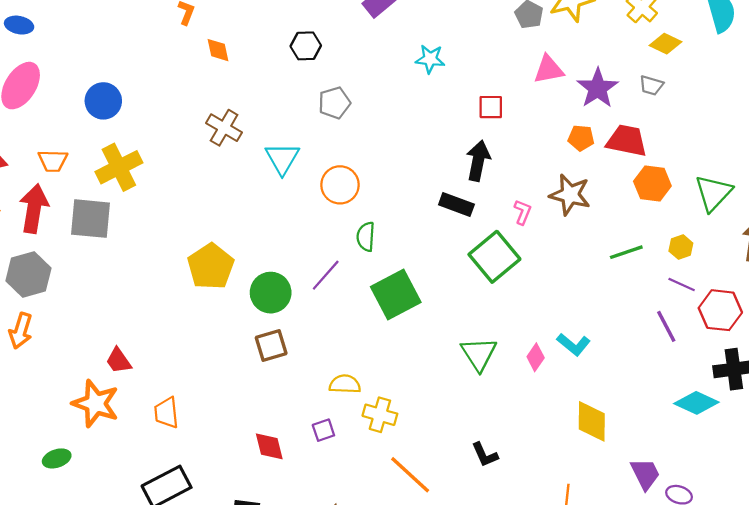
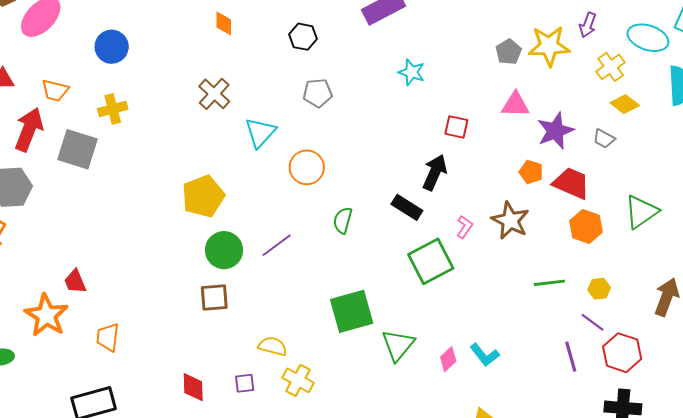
yellow cross: (119, 167) -> (113, 109), size x0.7
green triangle: (713, 193) -> (641, 212), moved
green semicircle: (366, 237) -> (343, 220), moved
yellow pentagon: (211, 266) -> (203, 196), moved
green square: (396, 294) -> (352, 311), moved

